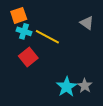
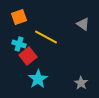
cyan cross: (24, 31) -> (19, 44), moved
cyan star: (67, 87) -> (38, 79), moved

